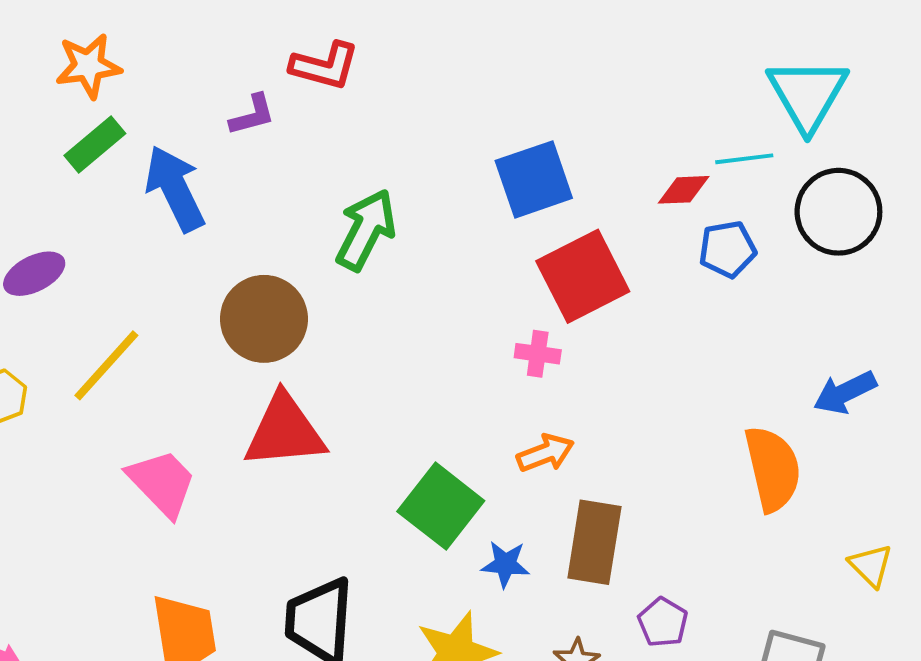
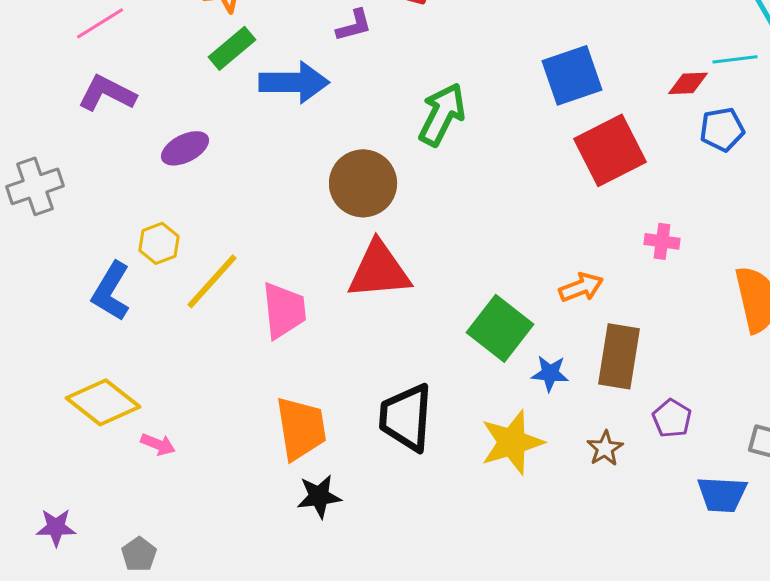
blue arrow: (175, 188) -> (294, 82), turned 116
pink cross: (538, 354) -> (662, 241), moved
yellow line: (106, 365) -> (212, 281), moved
pink trapezoid: (162, 483) -> (284, 310), turned 38

